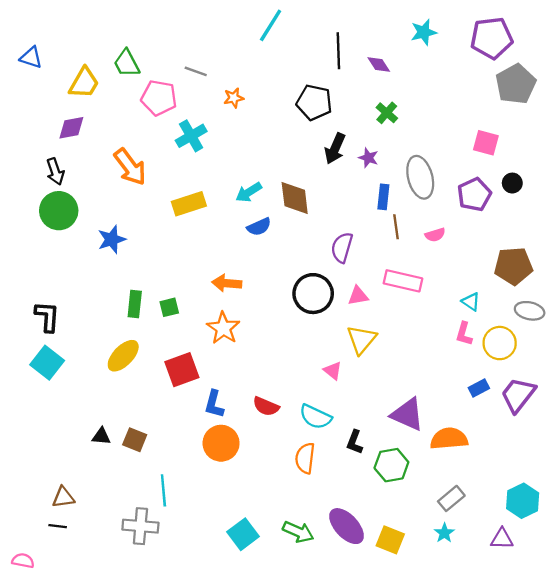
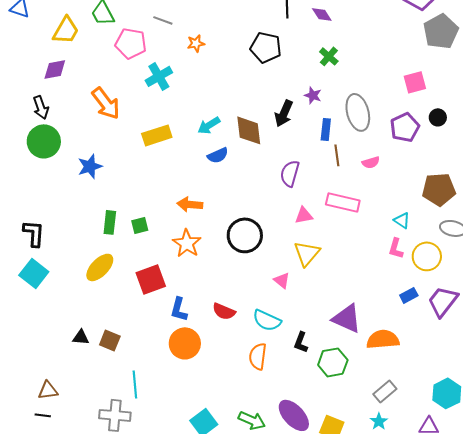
pink square: (486, 143) -> (415, 82), turned -30
black arrow: (335, 148) -> (284, 113), moved
black circle: (313, 294) -> (245, 235), moved

